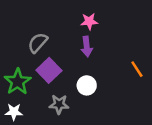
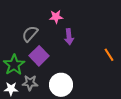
pink star: (89, 21) -> (56, 17), moved
white circle: (87, 85) -> (61, 85), moved, size x1.5
gray star: (59, 104) -> (30, 83), moved

